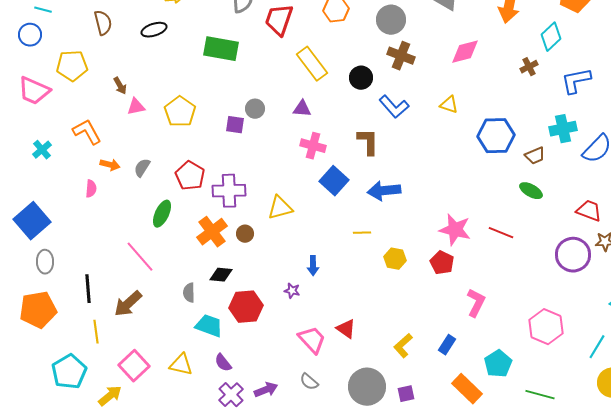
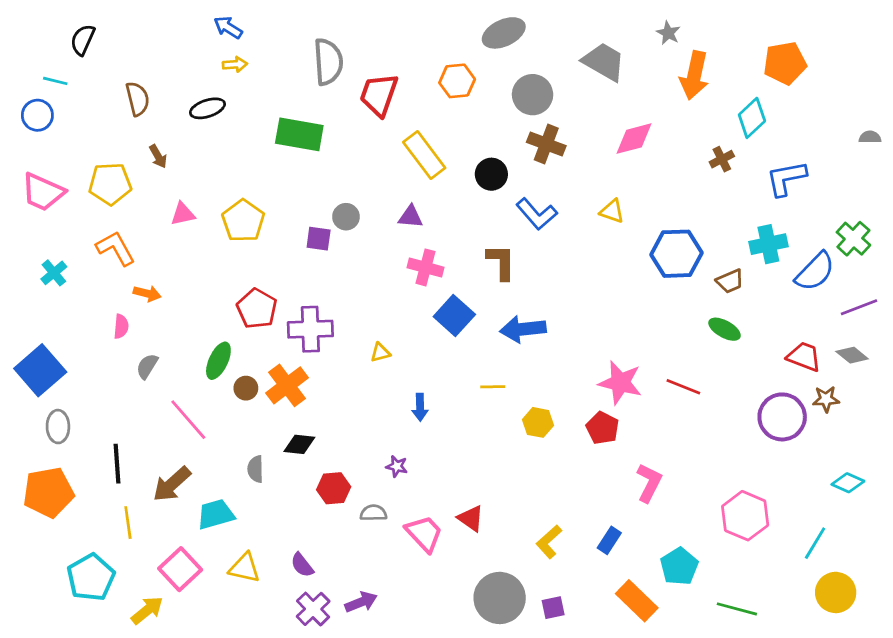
yellow pentagon: (72, 66) -> (110, 184), moved
brown arrow: (120, 86) -> (158, 156), moved
gray semicircle: (142, 168) -> (147, 366), moved
yellow triangle: (280, 208) -> (380, 352), size x0.6
brown circle: (245, 234) -> (246, 388), moved
blue arrow: (313, 266) -> (420, 407), moved
red hexagon: (246, 307) -> (334, 488), size x0.7
cyan trapezoid: (209, 326) -> (216, 514), moved, turned -36
gray semicircle: (309, 382) -> (373, 513), moved, turned 138

